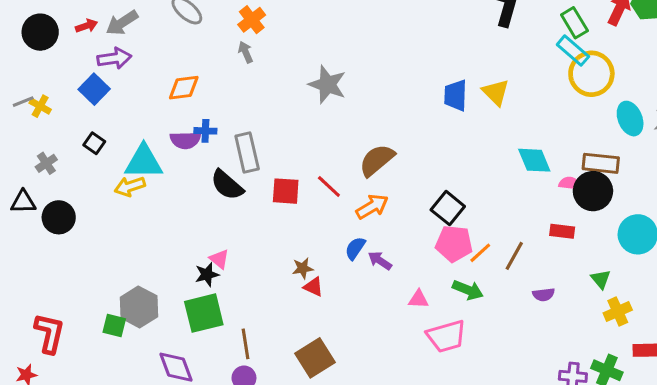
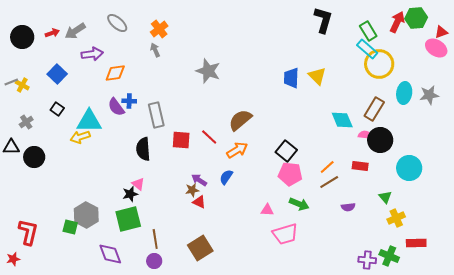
purple arrow: (114, 58) -> (92, 54), moved
cyan ellipse: (630, 119) -> (404, 93), turned 30
purple semicircle: (185, 140) -> (116, 107), turned 54
brown rectangle: (601, 163) -> (374, 109), moved, turned -65
black semicircle: (227, 185) -> (143, 149), moved, turned 45
orange line: (480, 253) -> (327, 167), moved
brown line: (514, 256) -> (329, 182), turned 30
purple arrow: (380, 261) -> (199, 180), moved

